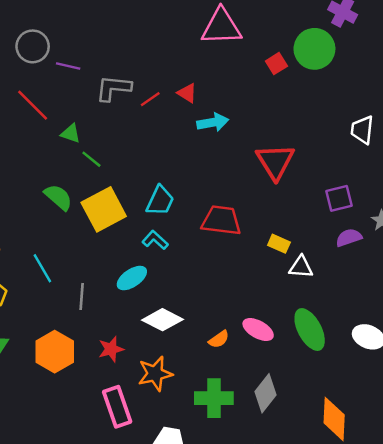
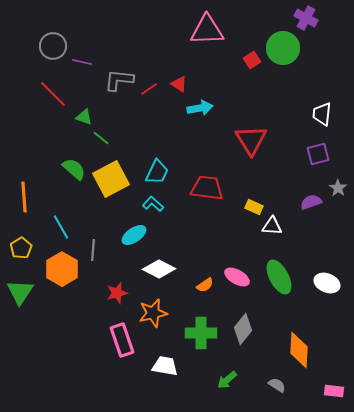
purple square: (339, 198) -> (318, 154), moved
orange hexagon: (55, 352) -> (62, 269), moved

